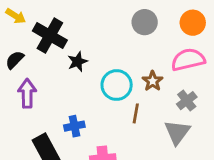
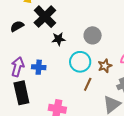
gray circle: (145, 22) -> (93, 35), moved
purple arrow: (27, 93) -> (18, 67), moved
blue cross: (74, 126) -> (39, 67), moved

